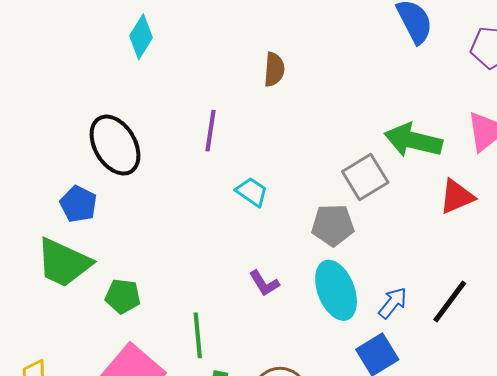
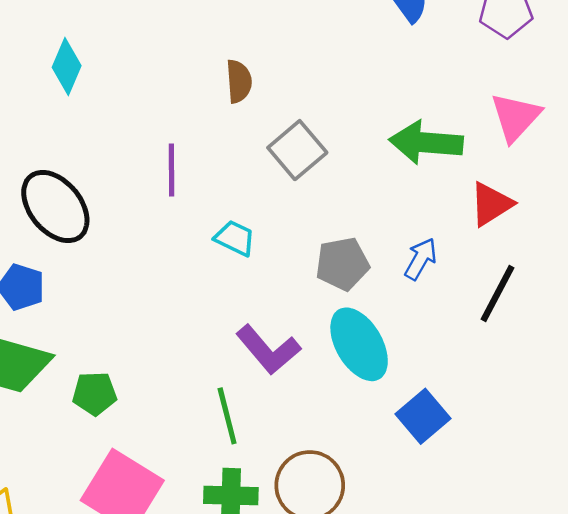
gray square: (365, 177) -> (297, 150), moved
purple L-shape: (264, 283) -> (268, 350), size x1.6
black line: (450, 301) -> (497, 294), moved
blue arrow: (393, 303) -> (421, 259), moved
green line: (198, 335) -> (227, 416), moved

